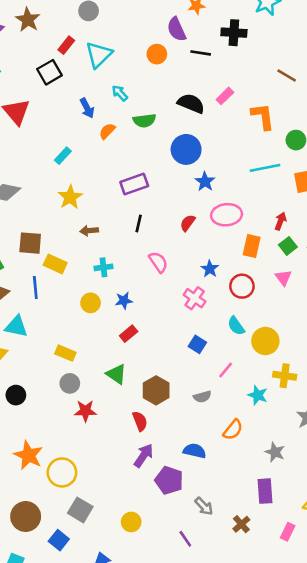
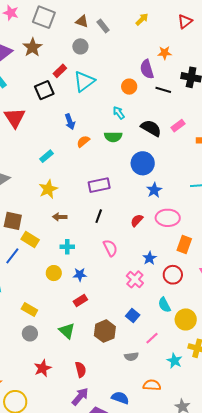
cyan arrow: (120, 93) -> (119, 113), moved
blue line: (35, 288) -> (12, 256), turned 36
brown hexagon: (156, 390) -> (105, 331), moved
red star: (85, 411) -> (43, 368), moved, turned -30
orange semicircle: (233, 430) -> (152, 385), turned -132

